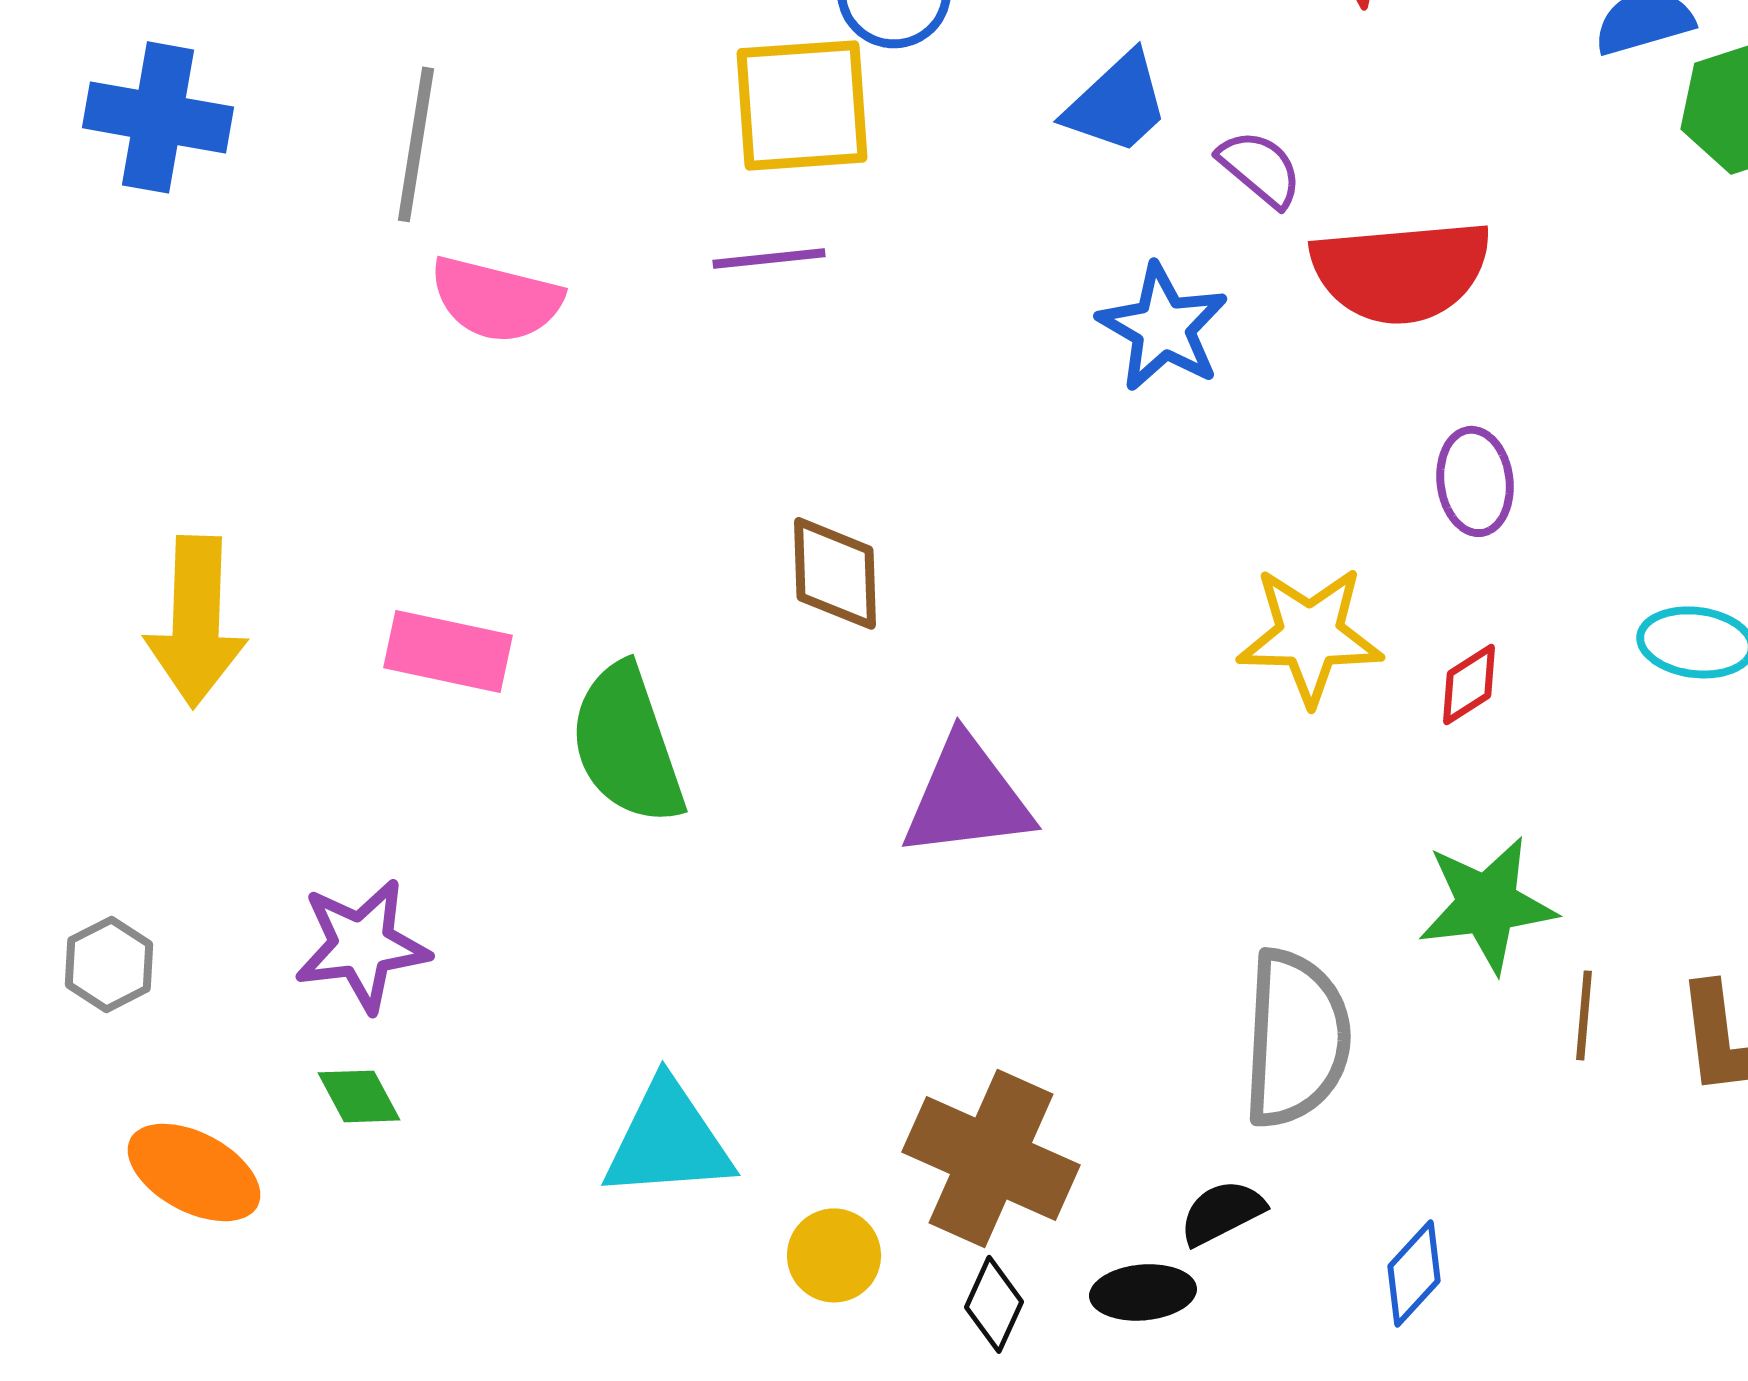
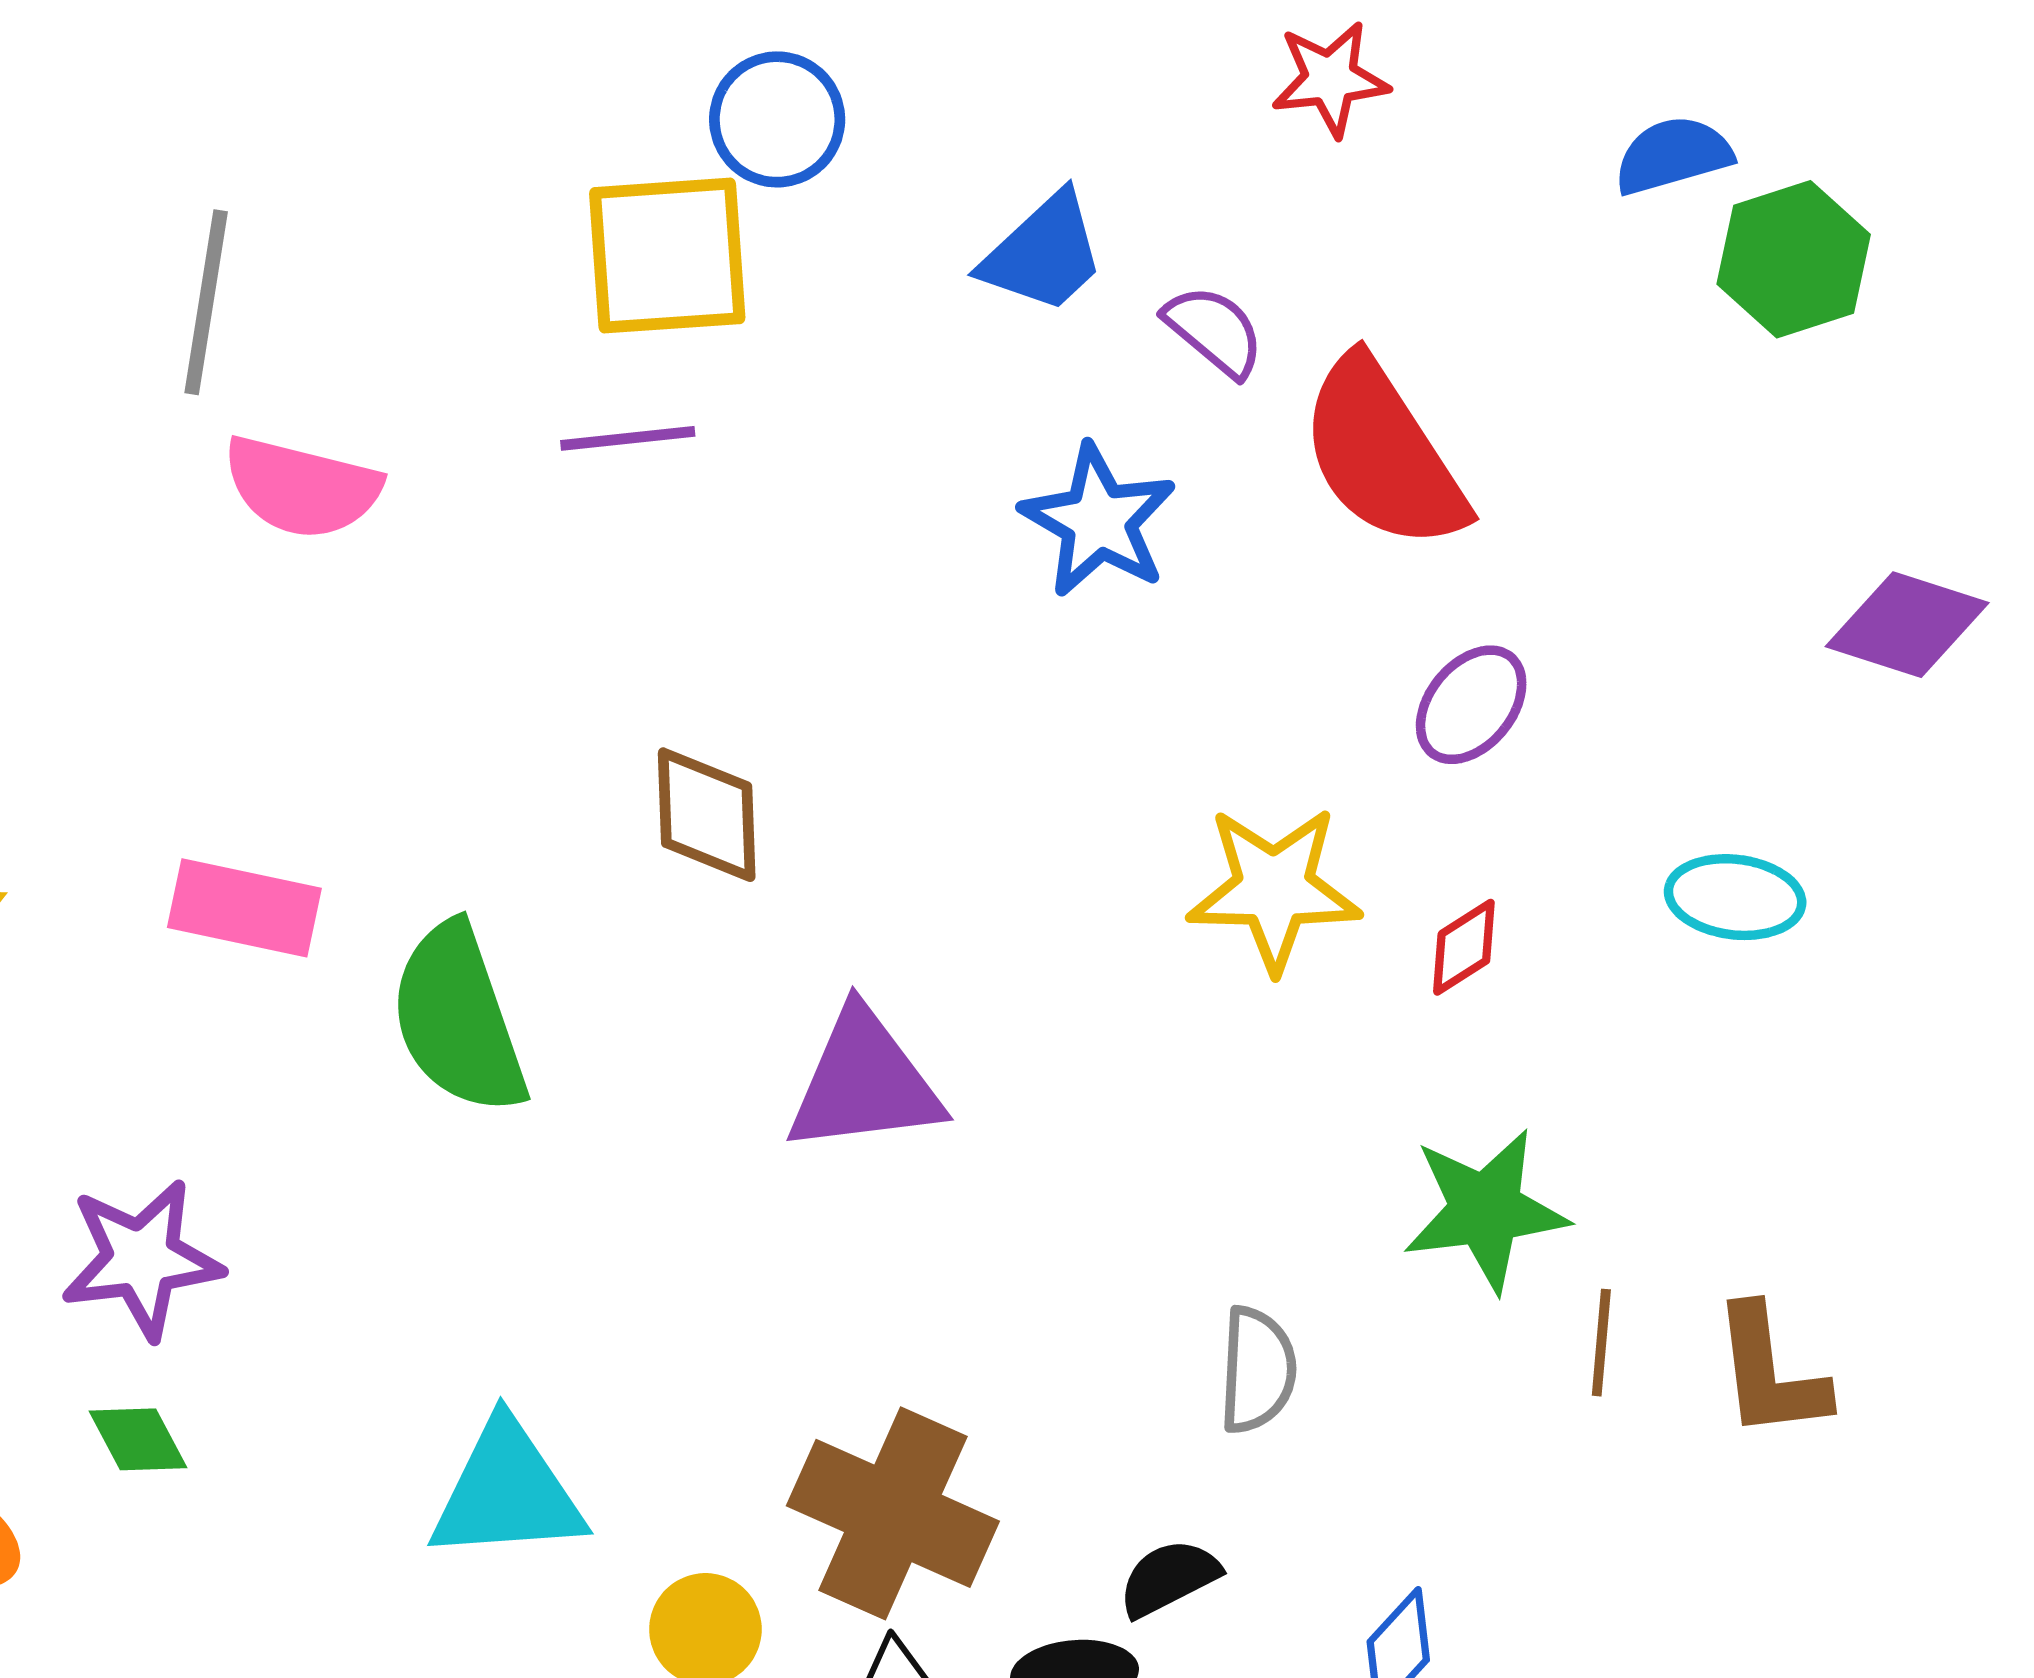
red semicircle: (1401, 271) -> (1383, 454), turned 62
purple ellipse: (1475, 481) -> (1471, 705), turned 46
gray semicircle: (1296, 1038) -> (1257, 1370), size x0.6

